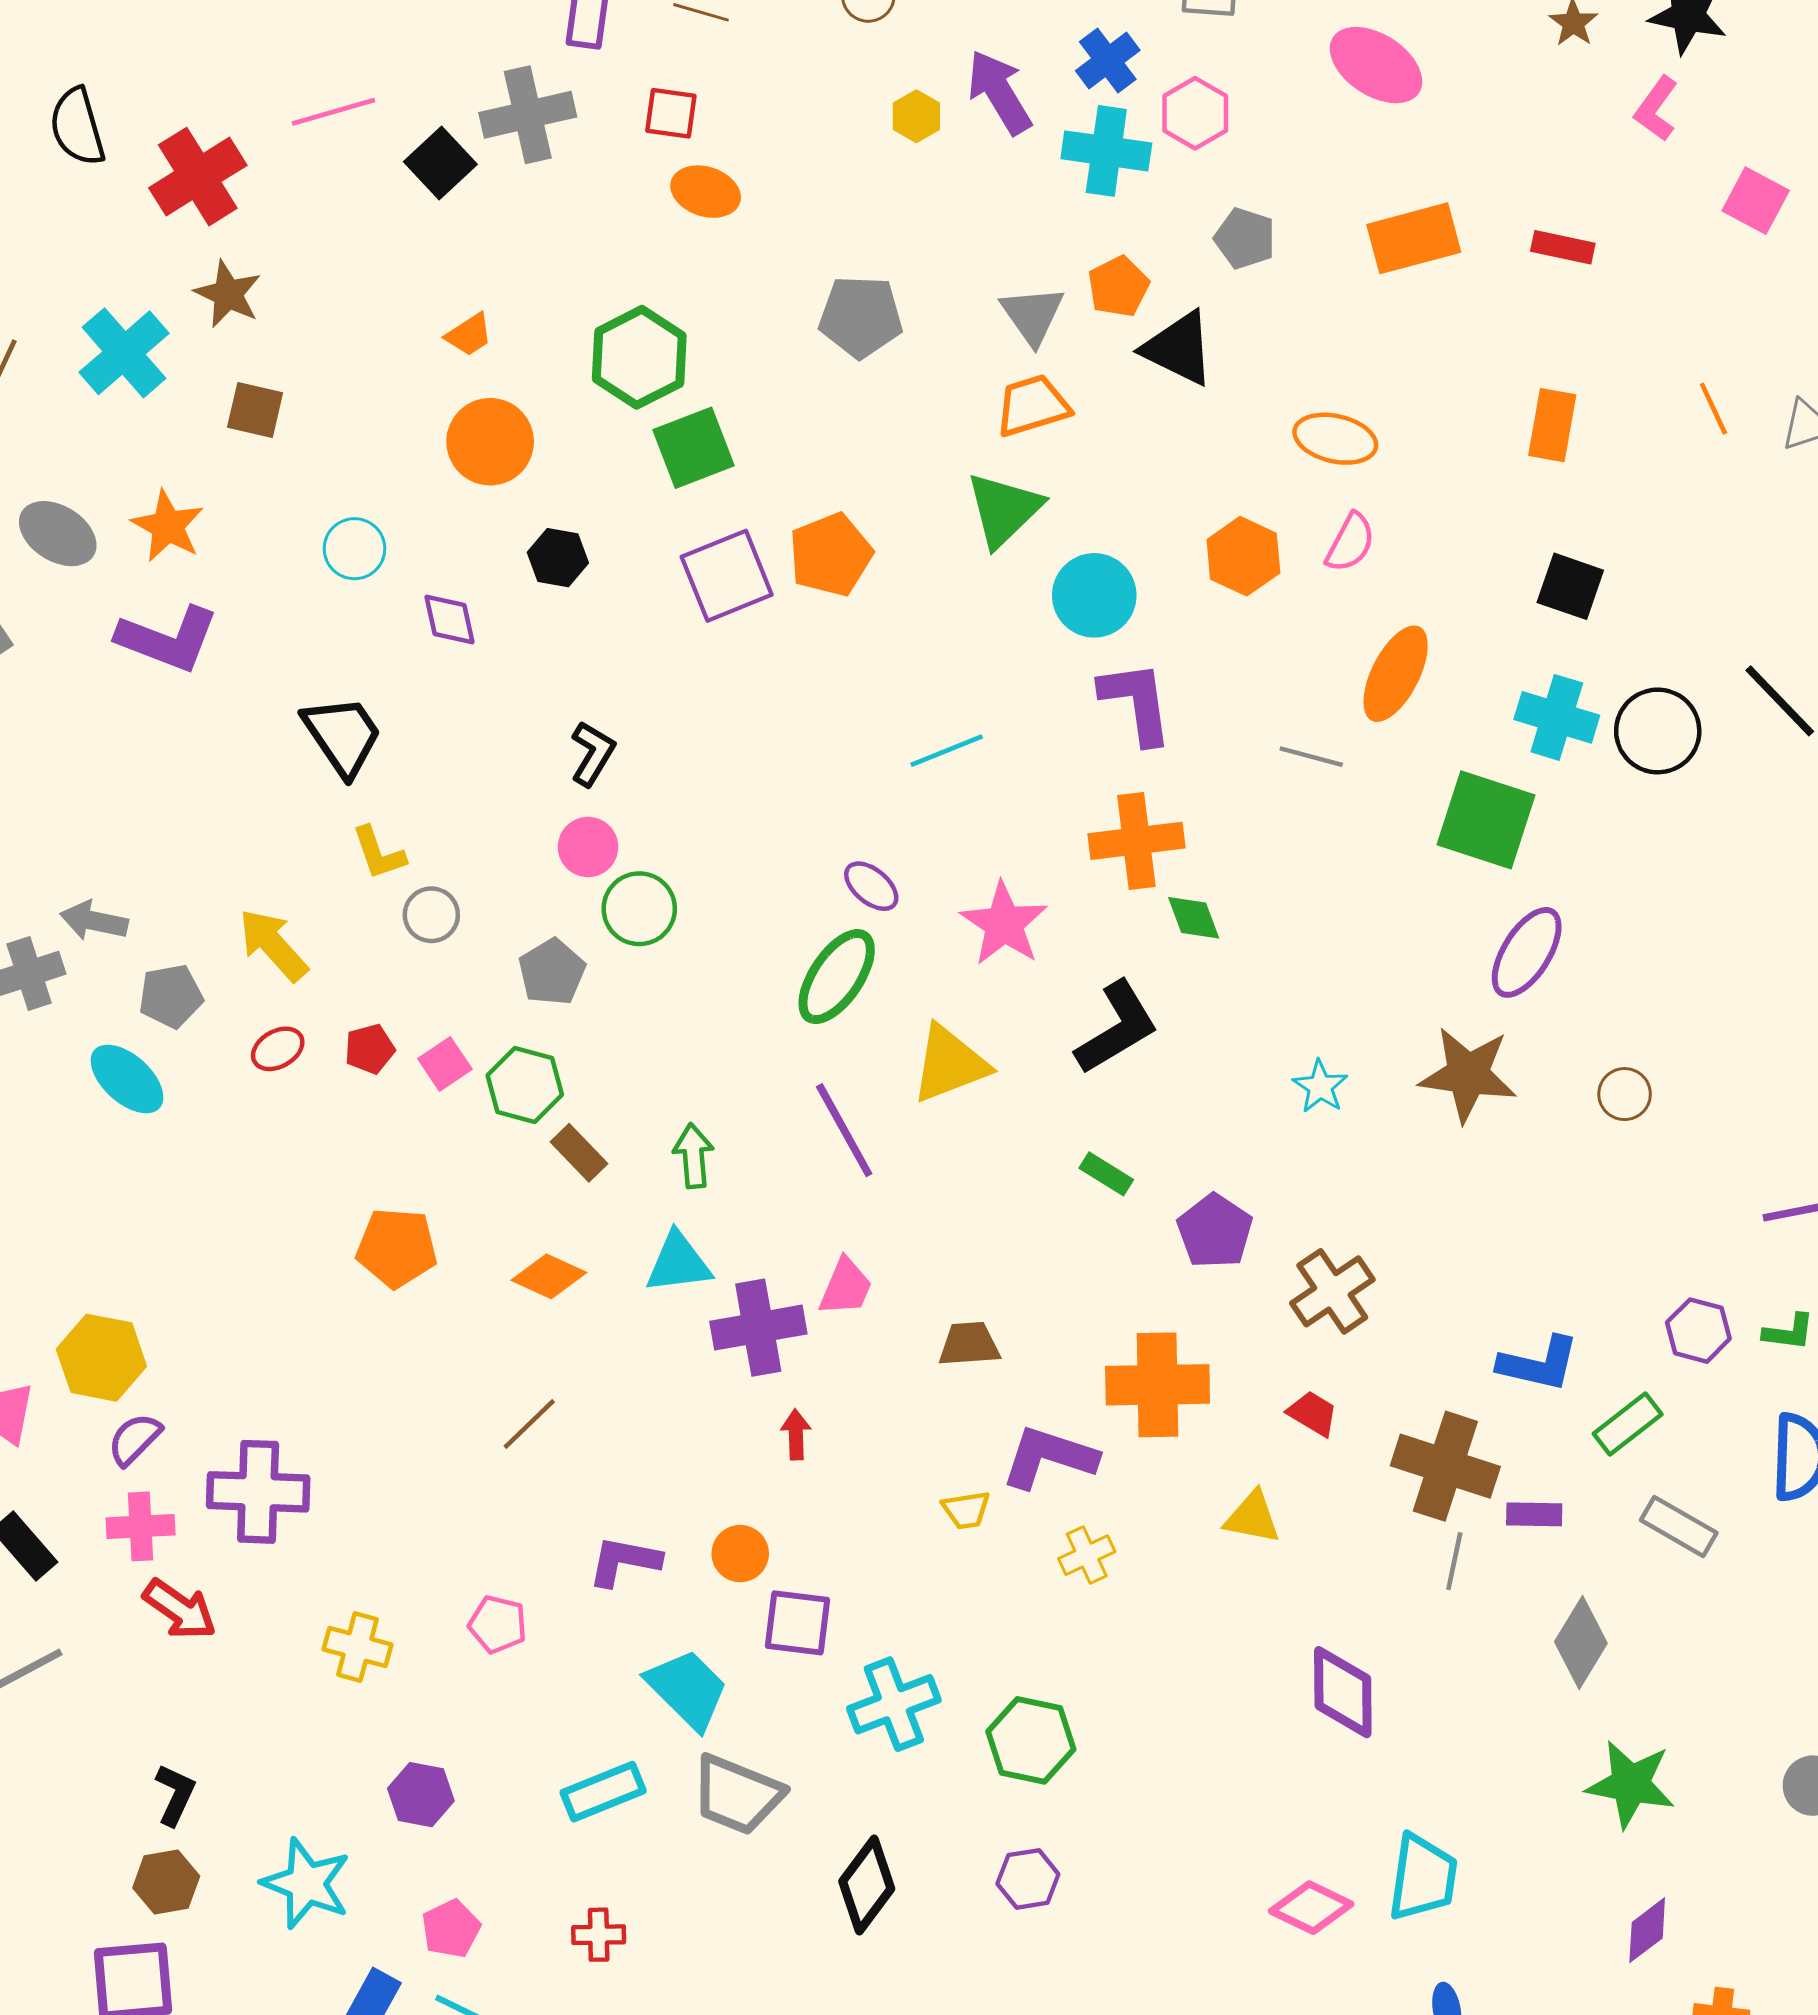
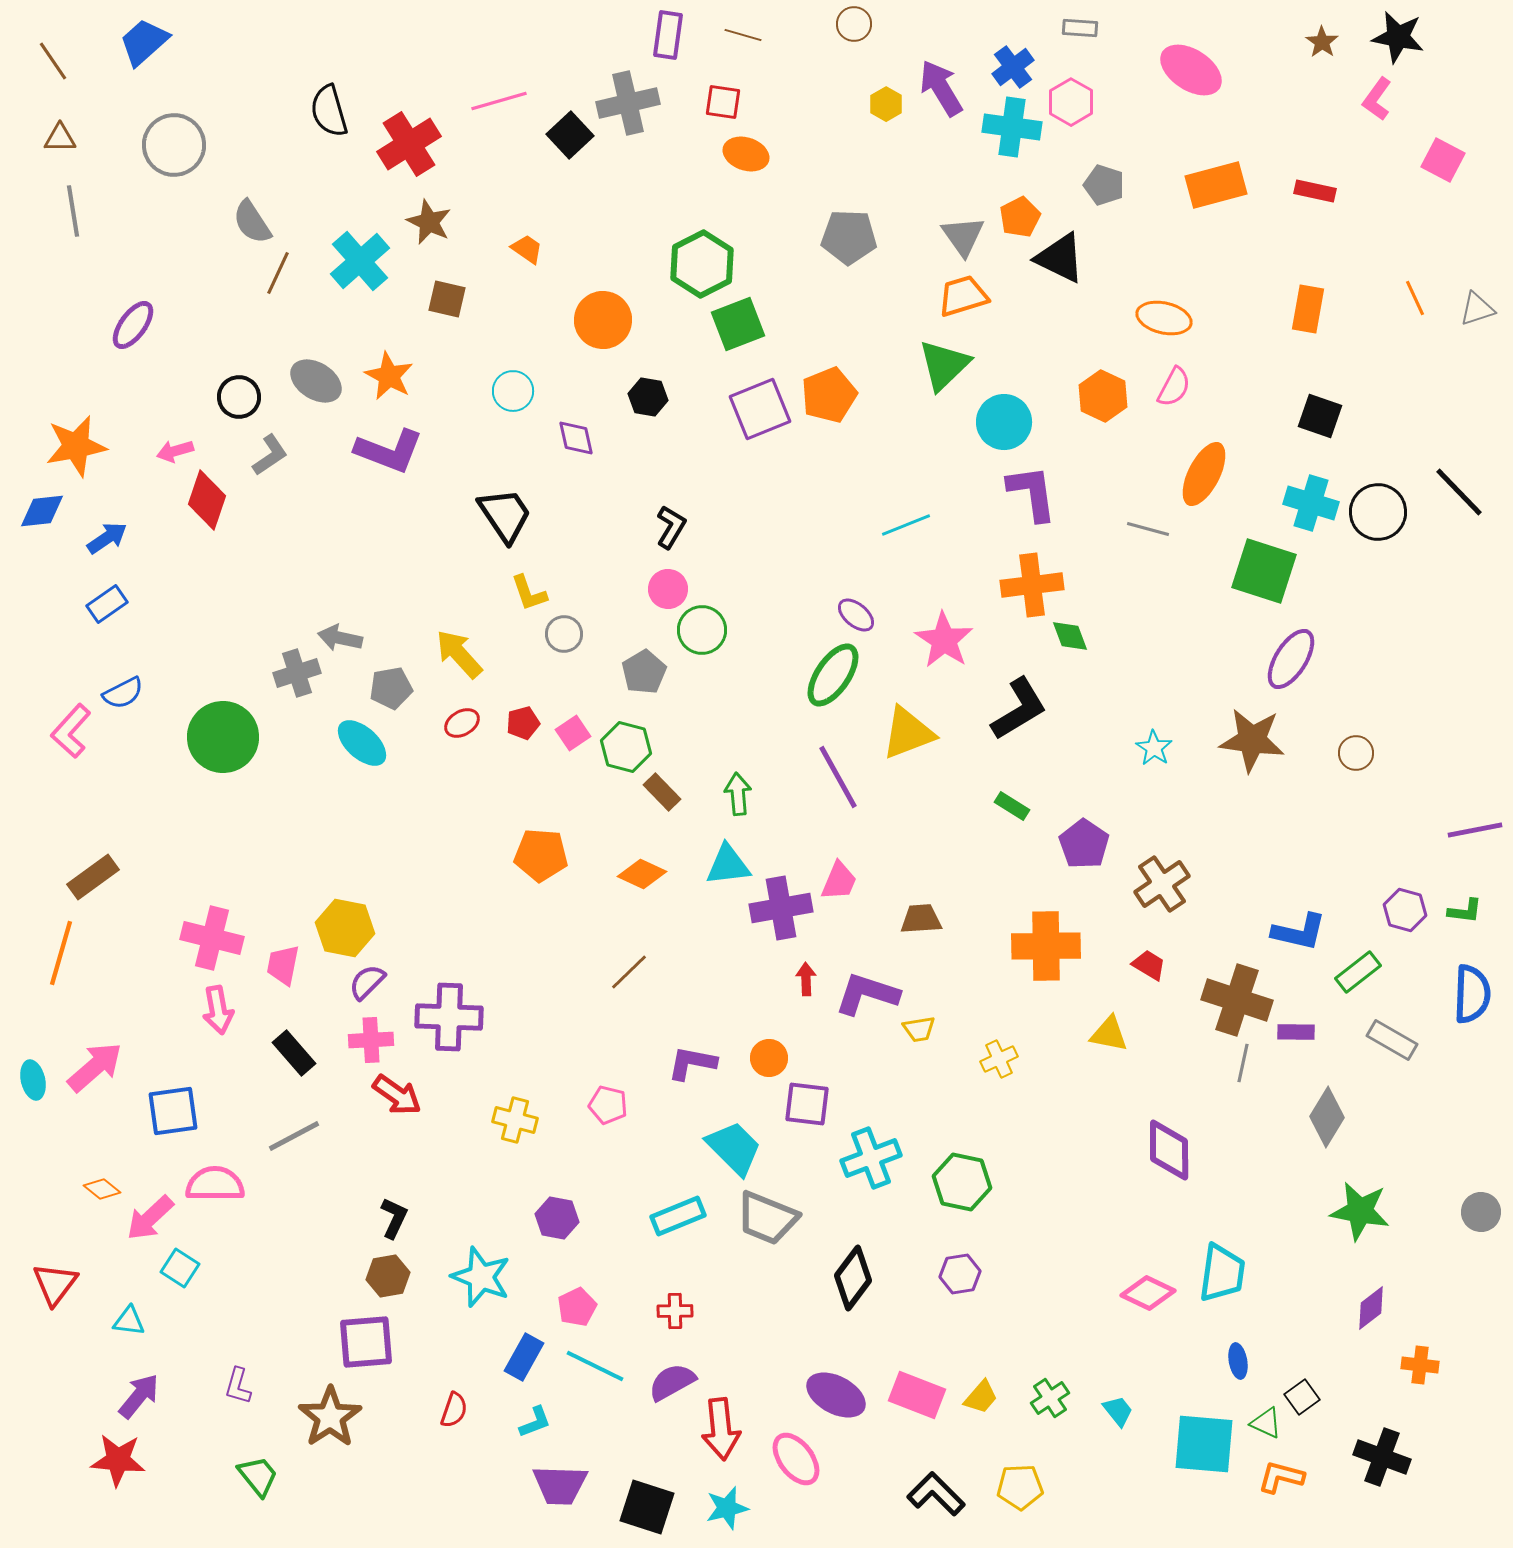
orange trapezoid: (469, 335) -> (527, 249), moved, turned -112
purple L-shape: (1049, 1457) -> (867, 994), moved

